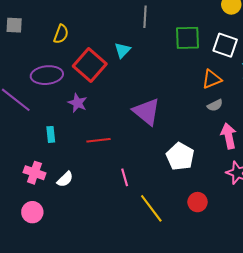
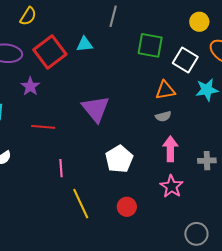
cyan triangle: (122, 50) -> (84, 44), turned 30

